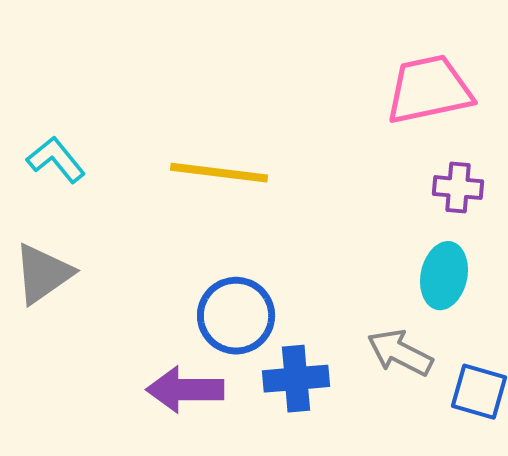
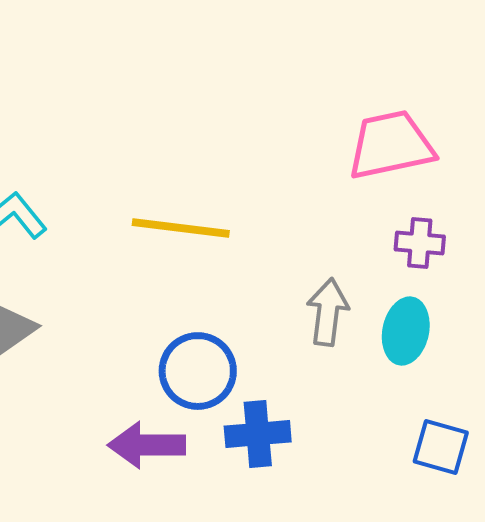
gray arrow: (400, 353) -> (328, 312), moved, turned 70

